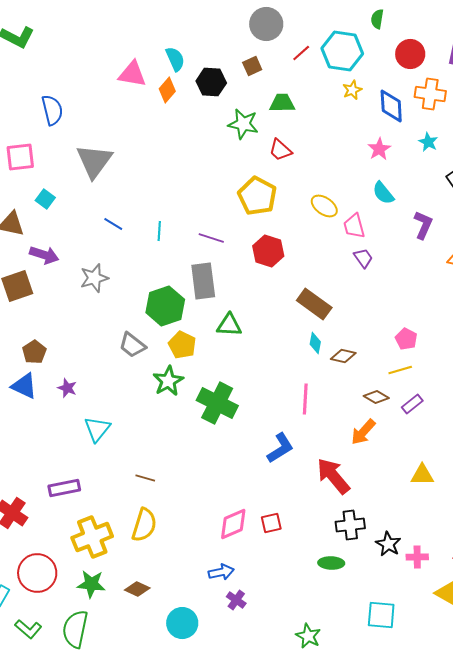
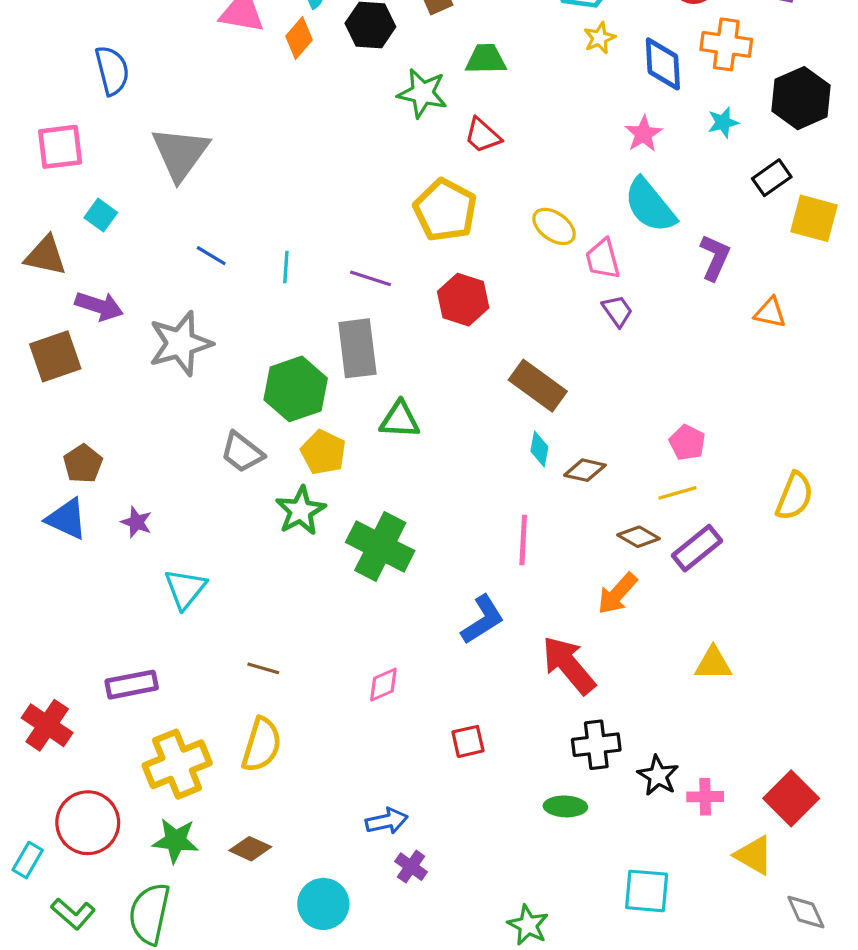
cyan star: (428, 142) -> (723, 122), turned 30
cyan semicircle: (383, 193) -> (650, 205), size x1.5
gray star: (94, 278) -> (180, 343), size x1.4
purple rectangle: (412, 404) -> (697, 548), size x1.4
pink diamond: (233, 524) -> (383, 685), moved, size x0.7

